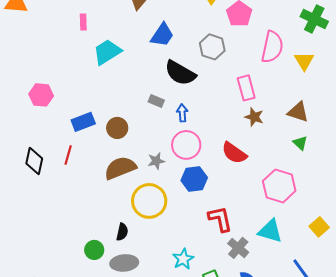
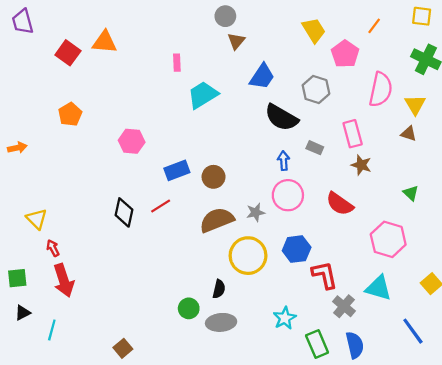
gray rectangle: (156, 101) -> (315, 148), moved
brown triangle: (298, 112) -> (409, 134), moved, size x0.7
red line: (68, 155) -> (161, 206), turned 42
blue hexagon: (194, 179) -> (297, 249), moved

